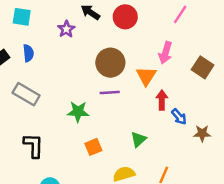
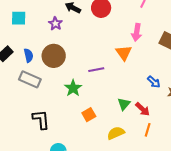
blue semicircle: (28, 53) -> (28, 55), moved
brown circle: (110, 63) -> (54, 56), moved
red arrow: (162, 100) -> (143, 109), moved, turned 140
green star: (78, 112) -> (73, 88), turned -30

